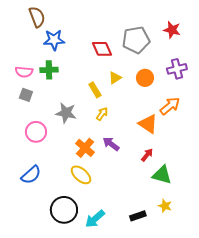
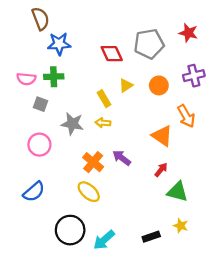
gray square: (26, 95) -> (41, 104), moved
orange arrow: (170, 106) -> (186, 116), turned 100
yellow arrow: (102, 114) -> (103, 123), moved, turned -120

